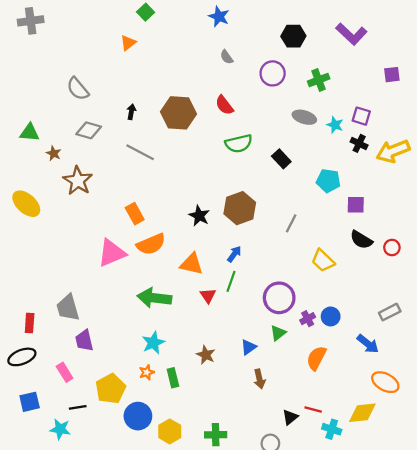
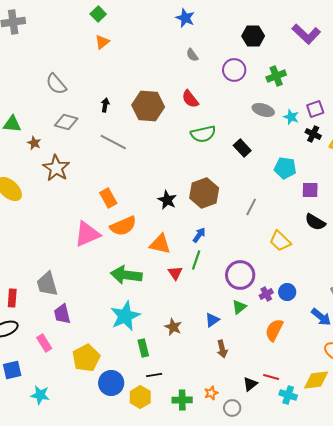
green square: (146, 12) -> (98, 14), moved
purple square: (361, 116) -> (315, 109), turned -36
cyan star: (153, 343) -> (125, 316), size x1.4
orange star: (147, 372) -> (211, 393), moved
black line: (78, 407) -> (154, 375), moved

